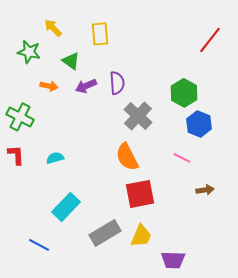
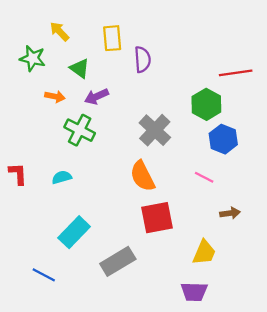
red line: (210, 40) -> (236, 73), moved, turned 44
purple semicircle: (117, 83) -> (142, 59), moved
green cross: (20, 117) -> (80, 130), moved
yellow trapezoid: (141, 236) -> (204, 252), moved

